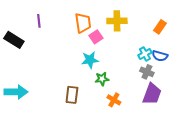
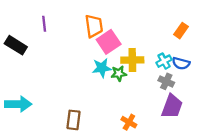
yellow cross: (117, 21) -> (132, 60), moved
pink square: (96, 37) -> (109, 42), size x1.5
green star: (102, 79) -> (119, 74), moved
brown rectangle: (72, 95) -> (74, 120), moved
orange cross: (114, 100) -> (129, 122), moved

